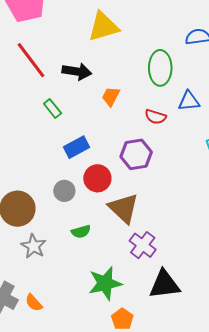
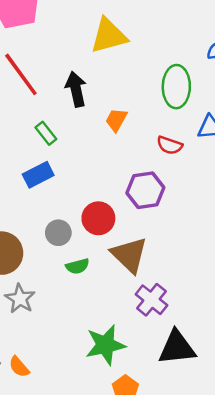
black arrow: (77, 71) -> (76, 89), turned -112
blue rectangle: (77, 147) -> (38, 175), moved
green semicircle: (81, 232) -> (77, 266), moved

